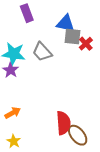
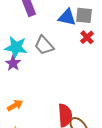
gray square: (73, 37) -> (84, 15), moved

